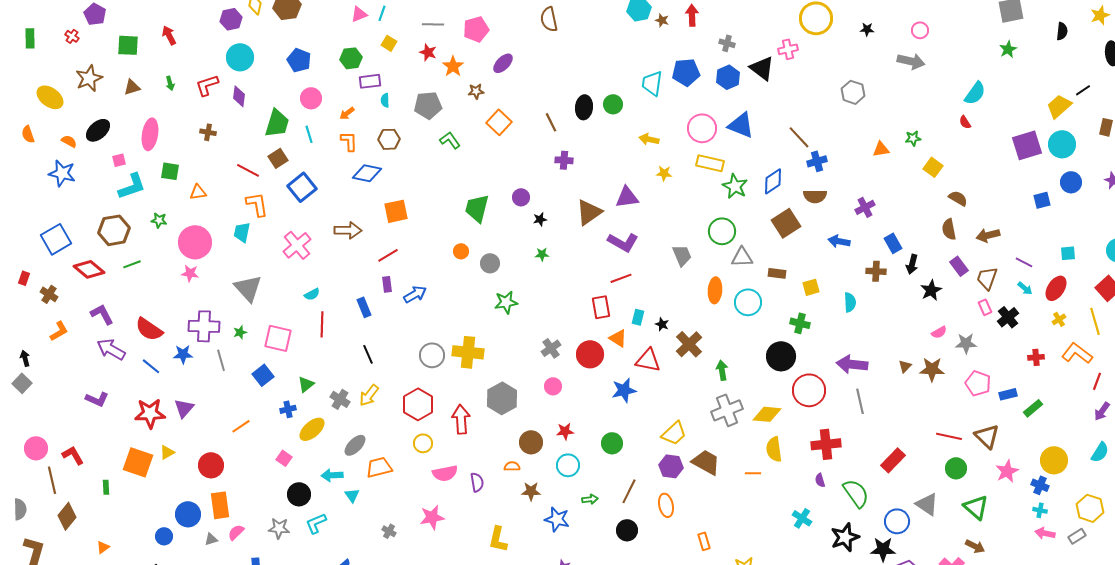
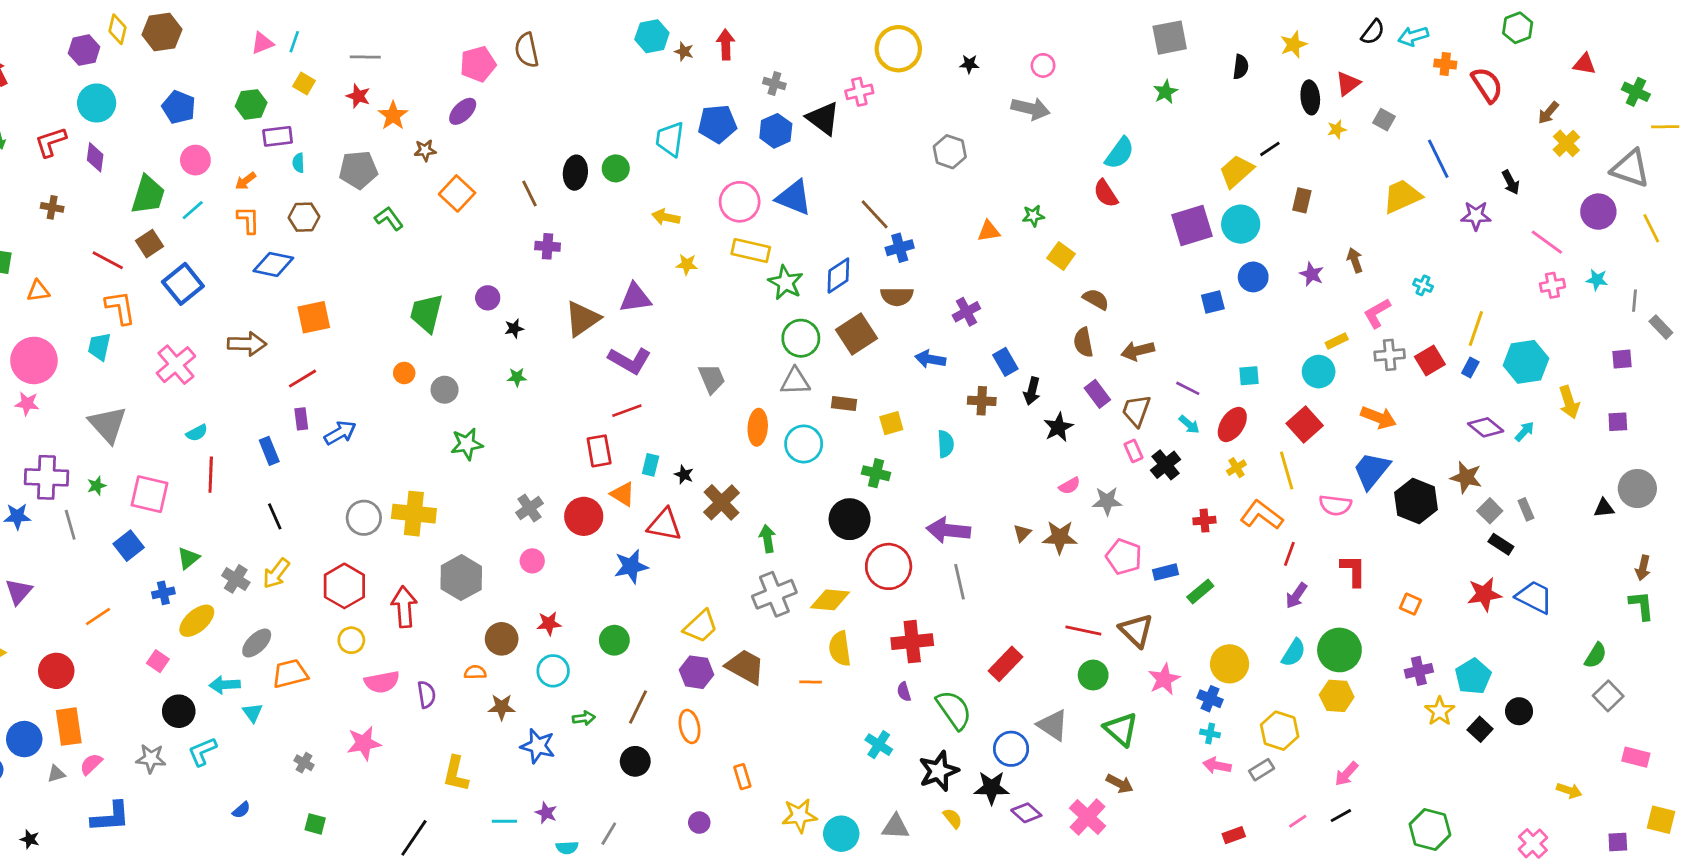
pink pentagon: (476, 29) -> (478, 64), moved
red semicircle: (965, 122) -> (1106, 193), size x1.5
cyan line: (309, 134) -> (193, 210), turned 66
green circle: (722, 231) -> (801, 338), moved

